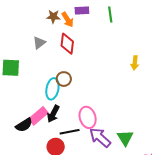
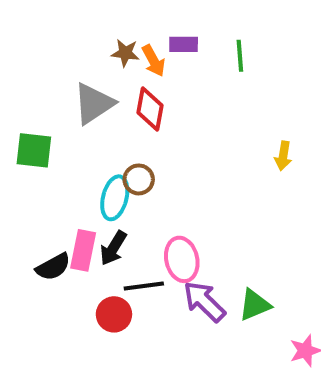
gray triangle: (39, 43) -> (94, 104), size x1.6
pink rectangle: (38, 116) -> (83, 250), turned -42
green triangle: (125, 138) -> (255, 305), turned 36

